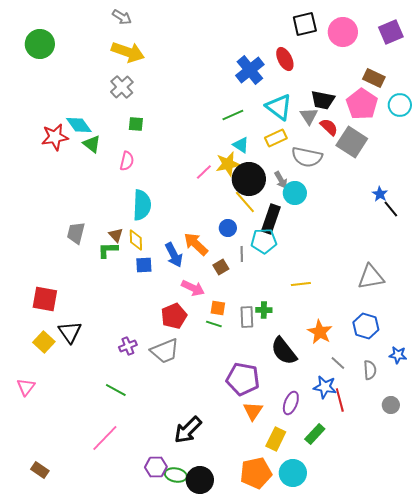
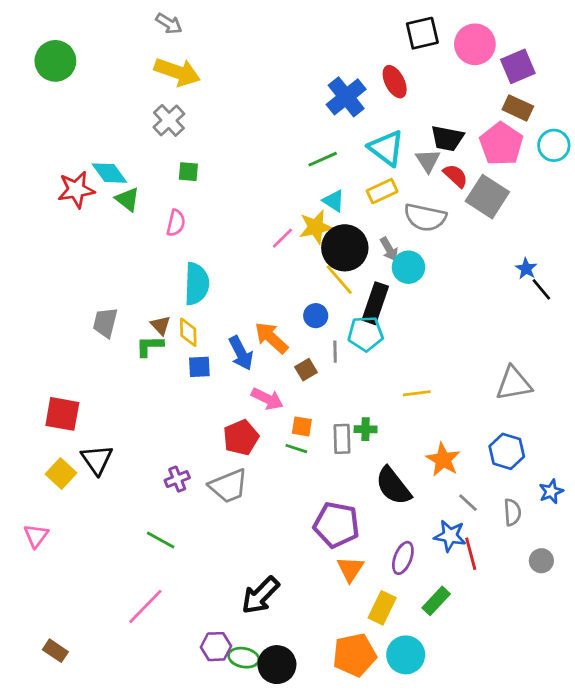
purple square: (391, 32) -> (518, 66), moved
blue star: (398, 355) -> (551, 491), turned -30

